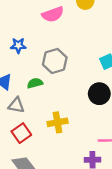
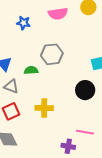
blue star: (18, 45) -> (23, 23), moved

